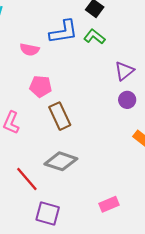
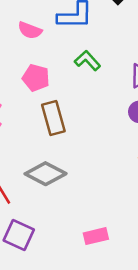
green L-shape: (94, 37) -> (87, 61), moved

